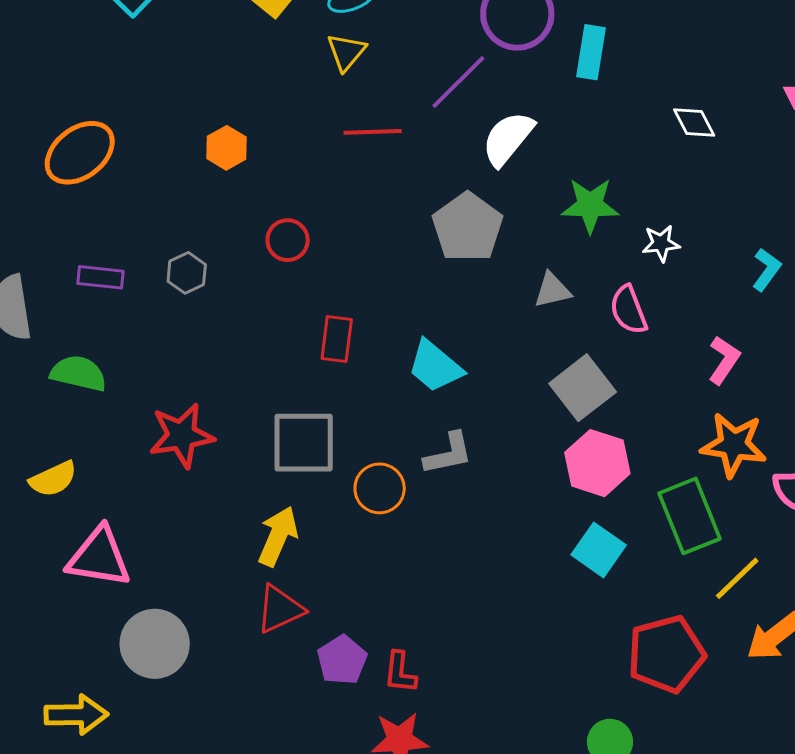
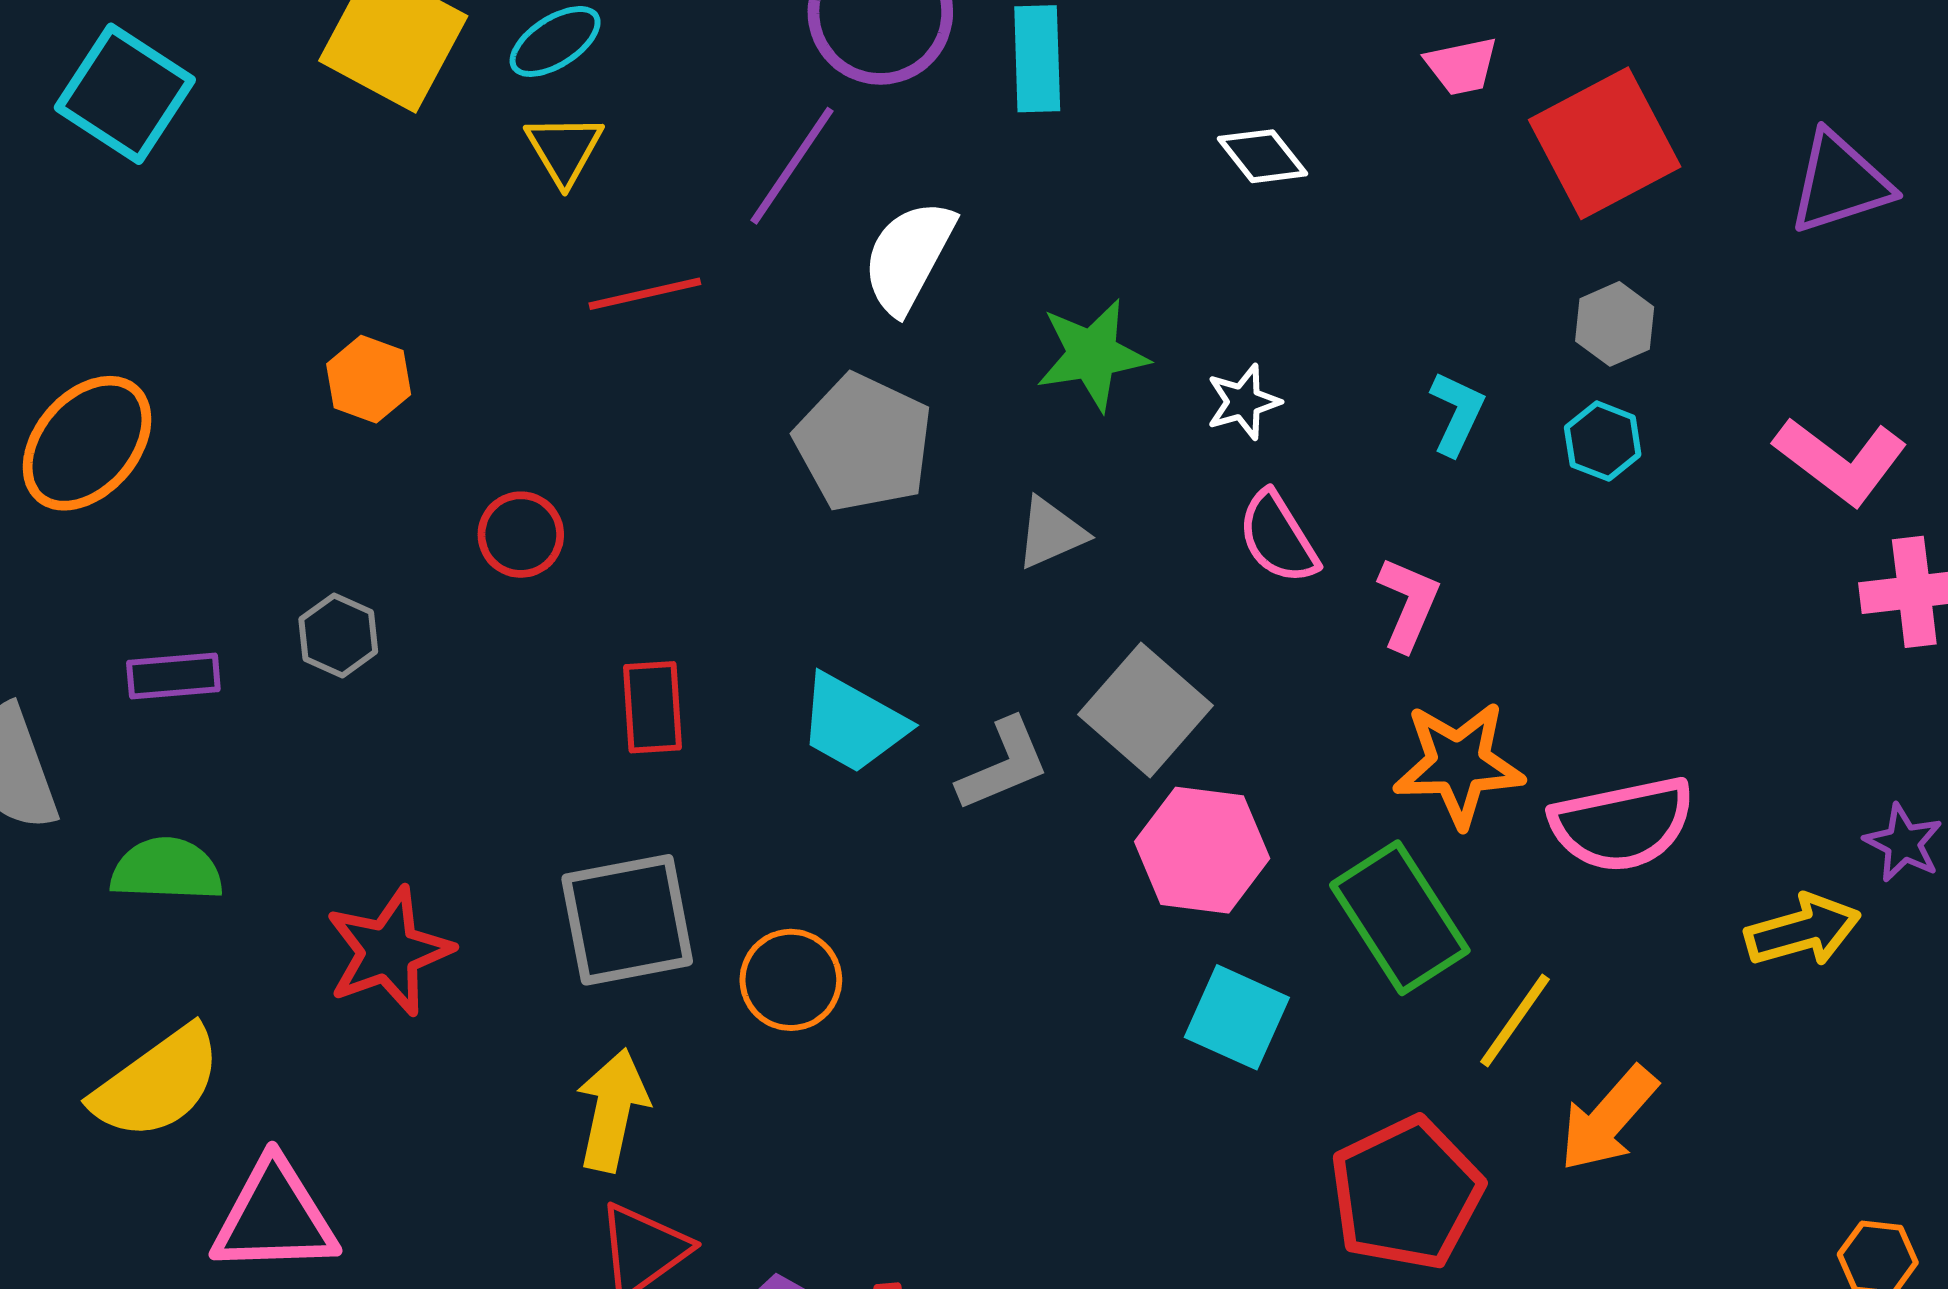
pink semicircle: (629, 310) -> (1278, 538), moved
gray L-shape: (448, 454) -> (1003, 765), moved
yellow semicircle: (53, 479) -> (157, 1083), size x1.5

